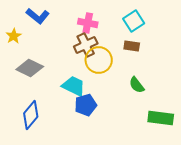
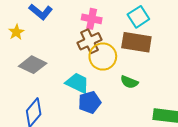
brown rectangle: (132, 46) -> (136, 42), size x1.8
green semicircle: (137, 85) -> (129, 82), moved, turned -30

